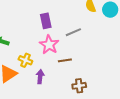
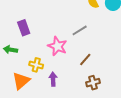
purple rectangle: (46, 21) -> (24, 28), moved
brown line: (65, 60) -> (85, 60), moved, turned -32

